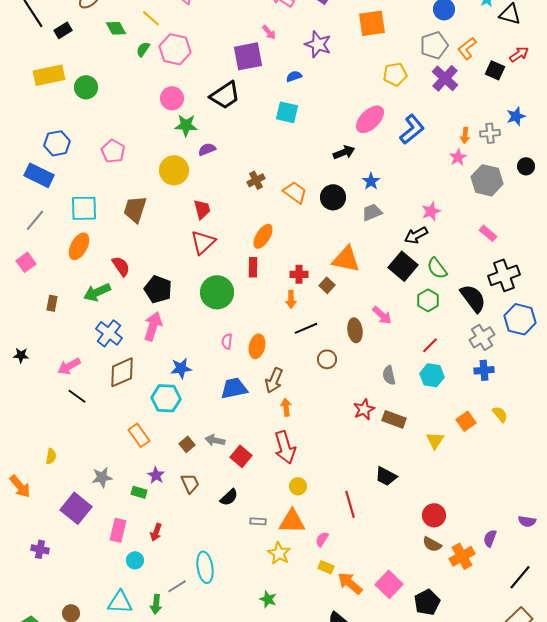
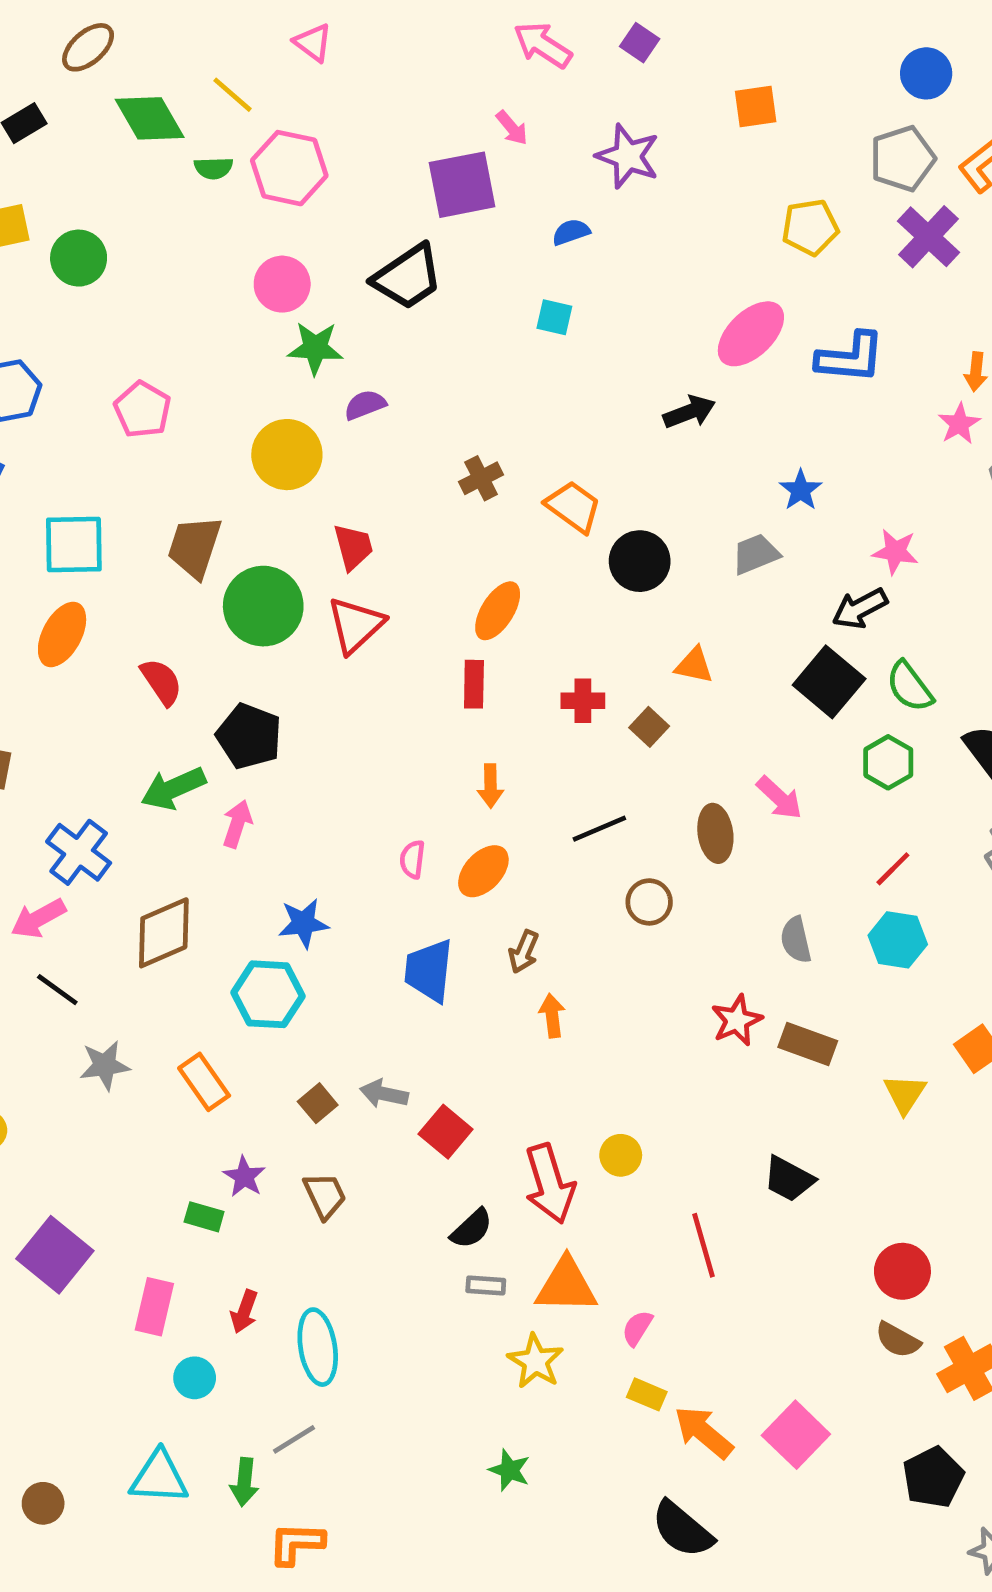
orange square: (372, 23) -> (756, 107), size x0.7
green diamond: (116, 28) -> (150, 118), size x1.4
green semicircle: (143, 49) -> (214, 168), turned -126
cyan square: (287, 112) -> (554, 317), size x0.7
blue L-shape: (412, 129) -> (850, 357), turned 44
blue star: (371, 181) -> (801, 490), moved
black circle: (333, 197) -> (640, 561), moved
pink star: (431, 211) -> (895, 552), turned 30
orange triangle: (346, 259) -> (694, 665), size x0.6
green arrow: (97, 292) -> (173, 788), moved
green circle: (217, 292) -> (263, 606), moved
orange arrow: (291, 299) -> (491, 786), moved
pink arrow: (153, 326) -> (237, 824), size x0.7
blue cross: (109, 333) -> (79, 852), moved
orange ellipse: (257, 346) -> (483, 871), turned 30
brown arrow: (274, 380) -> (524, 952), size x0.7
blue trapezoid: (234, 388) -> (429, 971), turned -72
red arrow: (285, 447) -> (550, 1184), moved
gray star: (102, 477) -> (105, 1065), moved
yellow circle: (298, 486) -> (621, 1155), moved
black semicircle: (229, 497) -> (472, 1229), moved
cyan ellipse: (205, 567) -> (318, 1347), moved
black pentagon: (427, 602) -> (933, 1477), moved

